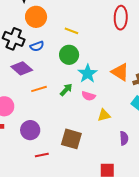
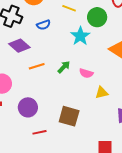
blue semicircle: (37, 46) -> (44, 25), moved
green circle: (69, 55) -> (97, 17), moved
cyan star: (88, 74) -> (80, 36), moved

